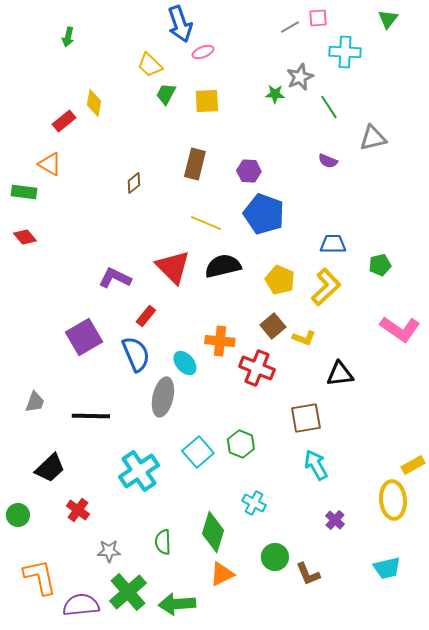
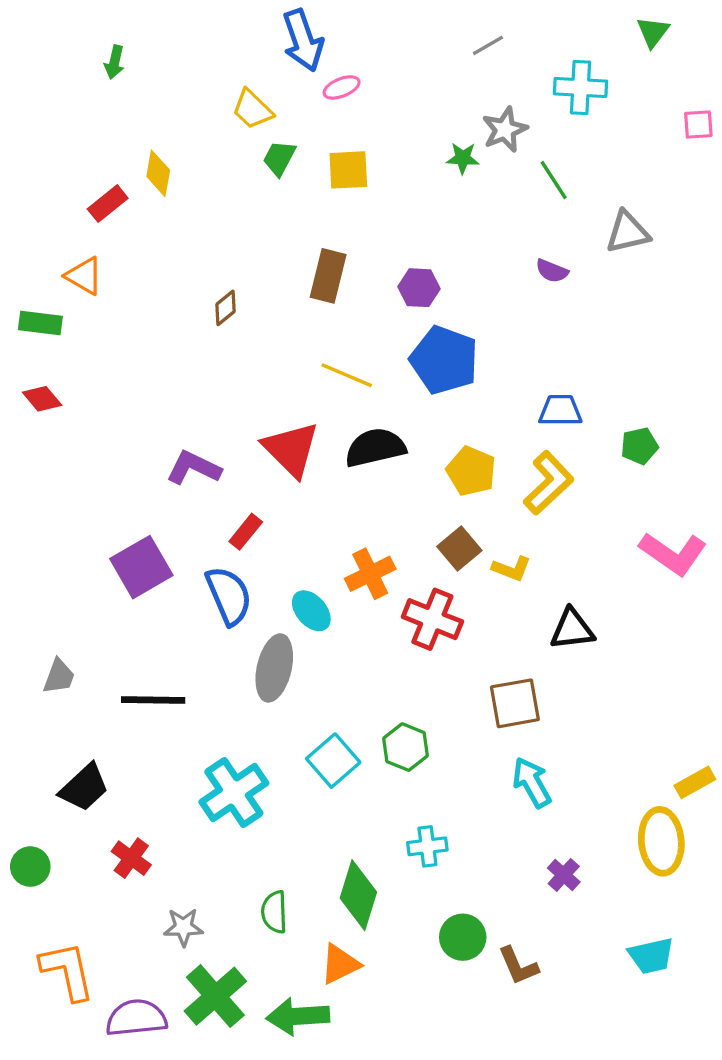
pink square: (318, 18) -> (698, 124), moved
orange cross: (220, 341) -> (370, 574), turned -32
cyan cross: (254, 503) -> (427, 846), turned -35
orange triangle: (222, 574) -> (340, 964), moved

